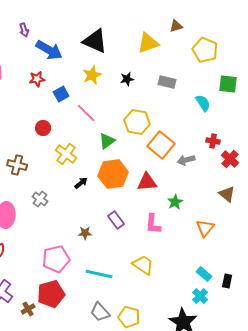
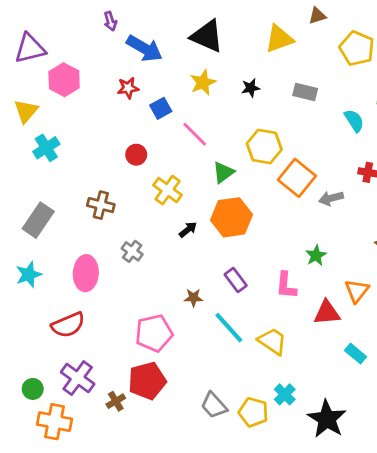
red triangle: (147, 182) -> (327, 313), moved
cyan line: (99, 274) -> (229, 328), moved, turned 36
cyan cross: (200, 296) -> (285, 394), moved

